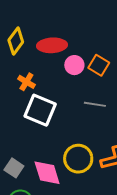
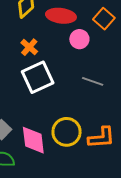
orange square: (99, 65) -> (104, 19), moved
white square: (40, 110) -> (38, 77), turned 32

